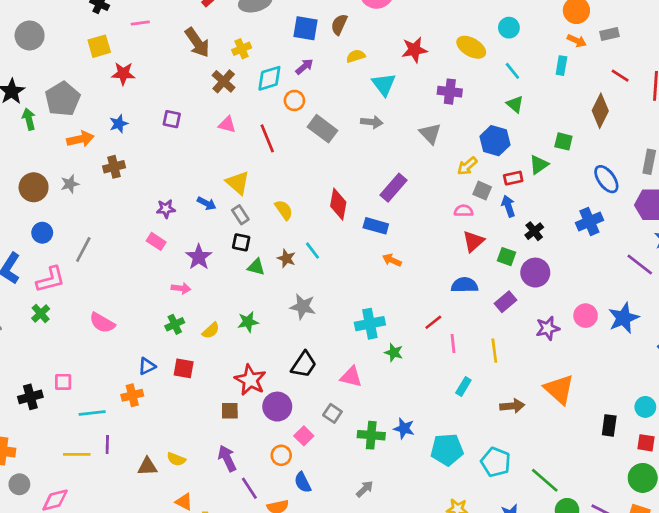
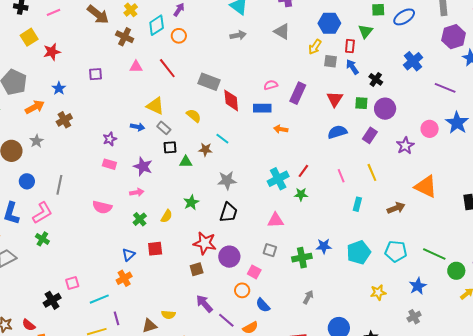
gray rectangle: (323, 129) -> (209, 82), moved
red rectangle: (513, 178) -> (350, 46), turned -56
blue ellipse: (606, 179) -> (404, 17), moved, turned -70
purple rectangle: (393, 188) -> (298, 93), moved
pink semicircle: (464, 211) -> (271, 85), moved
purple line: (640, 265) -> (445, 88), moved
red line: (433, 322) -> (303, 171), moved
pink semicircle: (102, 323) -> (102, 207), moved
black trapezoid: (304, 364) -> (228, 212), moved

